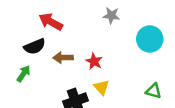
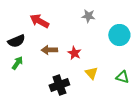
black semicircle: (35, 46) -> (16, 41), moved
yellow triangle: (101, 87) -> (91, 73), moved

